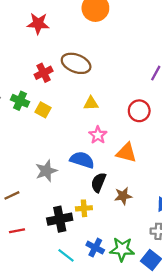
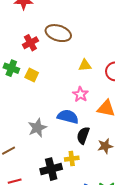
yellow triangle: (91, 103) -> (85, 65), moved

